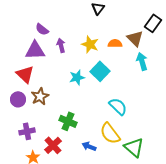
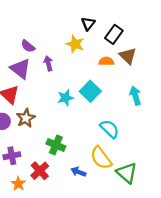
black rectangle: (153, 23) -> (114, 34), moved
yellow star: (90, 44) -> (75, 44), moved
purple triangle: (35, 50) -> (20, 69), turned 40
cyan arrow: (142, 61) -> (135, 96), moved

